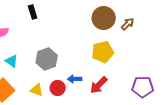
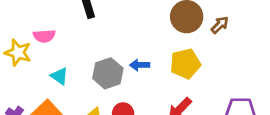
blue arrow: (75, 79) -> (140, 65), moved

